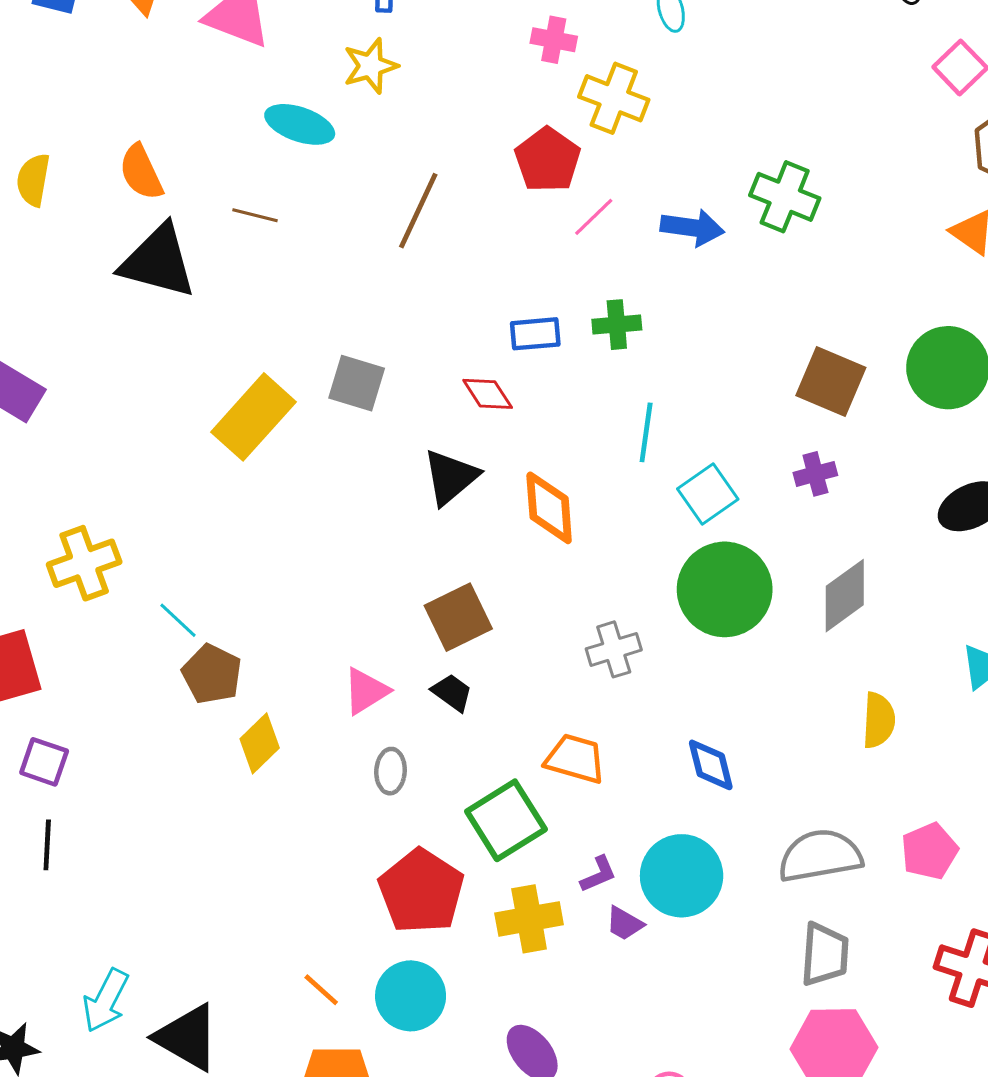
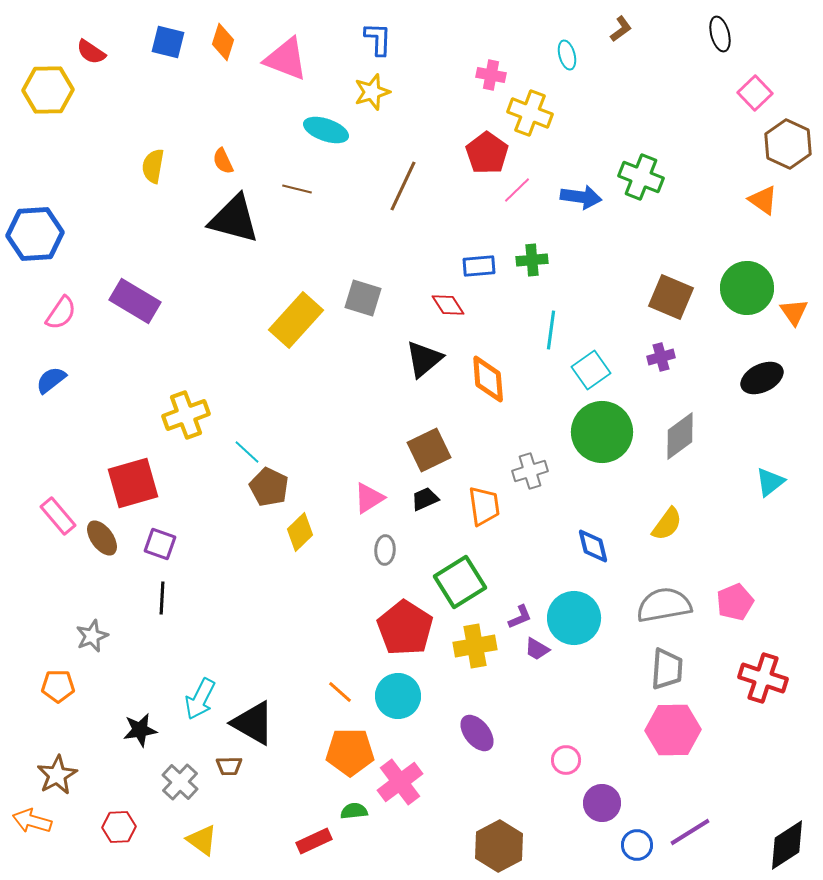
orange semicircle: (141, 172) -> (223, 161), size x0.7
black trapezoid: (452, 693) -> (425, 499), turned -60
yellow semicircle: (879, 720) -> (667, 524), moved, turned 33
orange trapezoid: (575, 759) -> (484, 506), moved, turned 66

